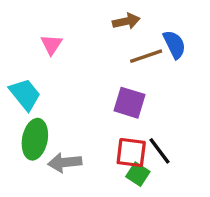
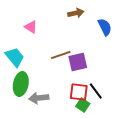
pink triangle: (51, 45) -> (31, 27), turned -32
brown line: (146, 56) -> (61, 55), moved
purple square: (130, 103) -> (78, 62), turned -30

